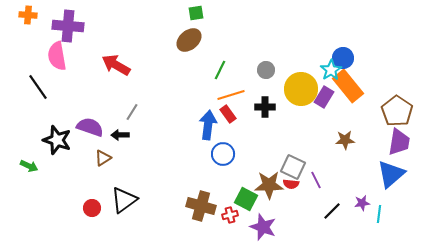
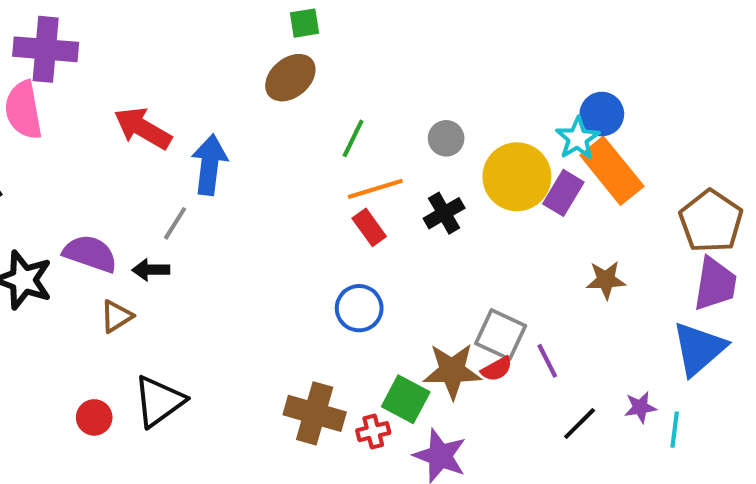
black cross: (265, 107) -> (444, 213), turned -30
blue arrow: (208, 125) -> (209, 165), moved
red semicircle: (291, 184) -> (497, 369), turned -35

